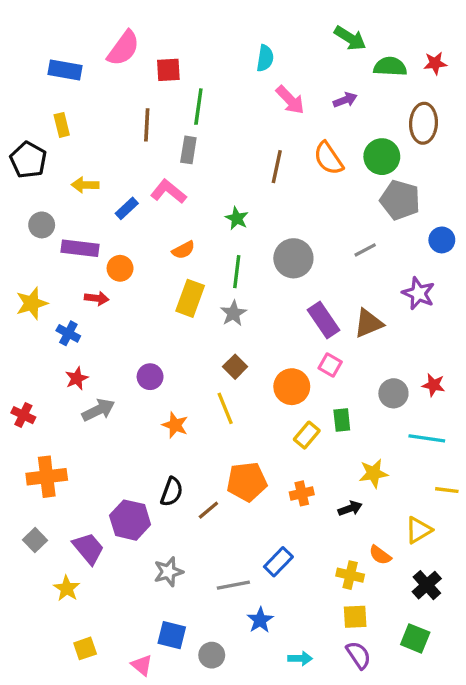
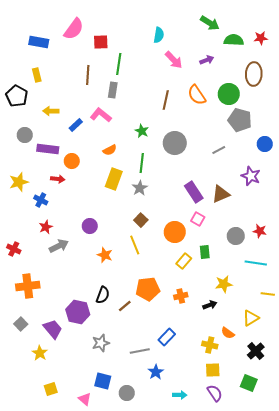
gray circle: (293, 258) -> (175, 143), moved

